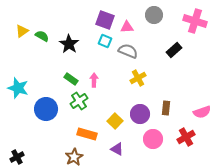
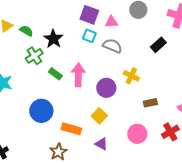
yellow cross: (138, 78) -> (131, 76), moved, turned -35
pink arrow: (94, 80) -> (78, 75), size x1.6
green cross: (79, 101) -> (34, 56), moved
brown rectangle: (166, 108) -> (150, 103), turned 72
blue circle: (46, 109) -> (41, 111), moved
purple circle: (140, 114) -> (106, 88), moved

